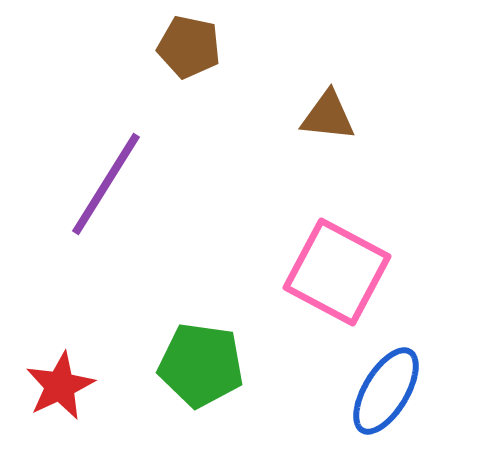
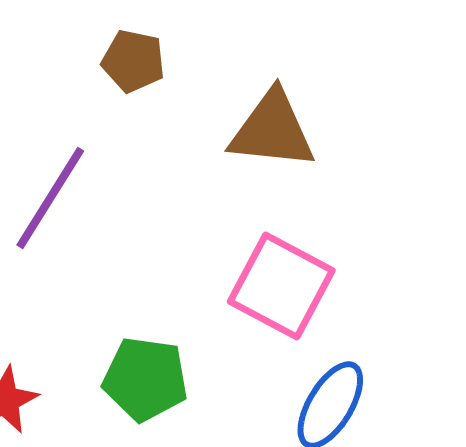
brown triangle: (328, 116) -> (272, 130), size x1.6

